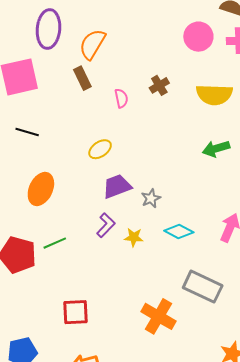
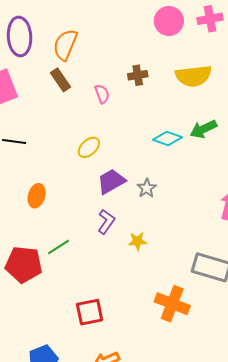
brown cross: (159, 85) -> (138, 75), turned 30
orange ellipse: (41, 189) -> (37, 196), size x0.7
cyan diamond: (179, 231) -> (167, 139), moved
yellow star: (134, 237) -> (137, 241), moved

